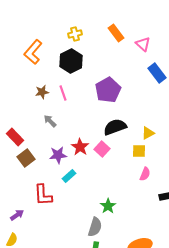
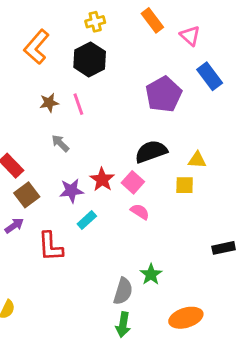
purple pentagon: (108, 90) -> (164, 94), moved
yellow triangle: (148, 133) -> (197, 160), turned 32
pink semicircle: (145, 174) -> (140, 212), moved, turned -80
green star: (108, 206) -> (151, 274), moved
purple arrow: (17, 215) -> (14, 226), moved

